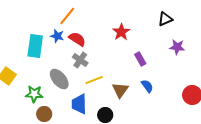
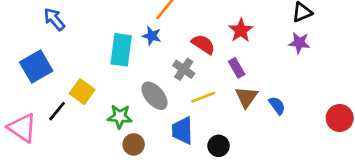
red semicircle: (77, 39) -> (203, 44), moved
purple star: (177, 47) -> (299, 43), moved
purple rectangle: (140, 59) -> (237, 68), moved
brown triangle: (120, 90) -> (246, 97), moved

